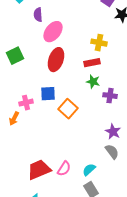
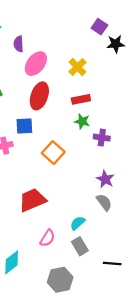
yellow cross: (99, 43) -> (78, 67), moved, turned 35
blue square: (48, 94) -> (24, 126), moved
pink semicircle: (64, 169) -> (47, 238), moved
red trapezoid: (39, 170) -> (32, 200), moved

